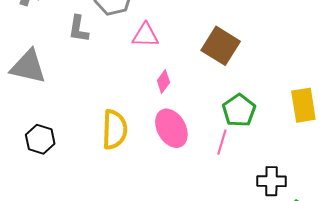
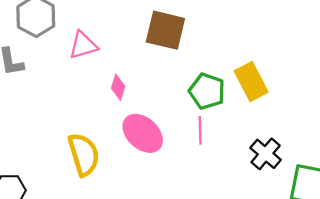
yellow rectangle: (303, 105) -> (251, 82), moved
black cross: (271, 181) -> (266, 154), turned -32

